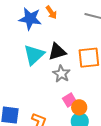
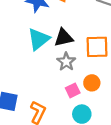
orange circle: (79, 107) -> (92, 83), moved

